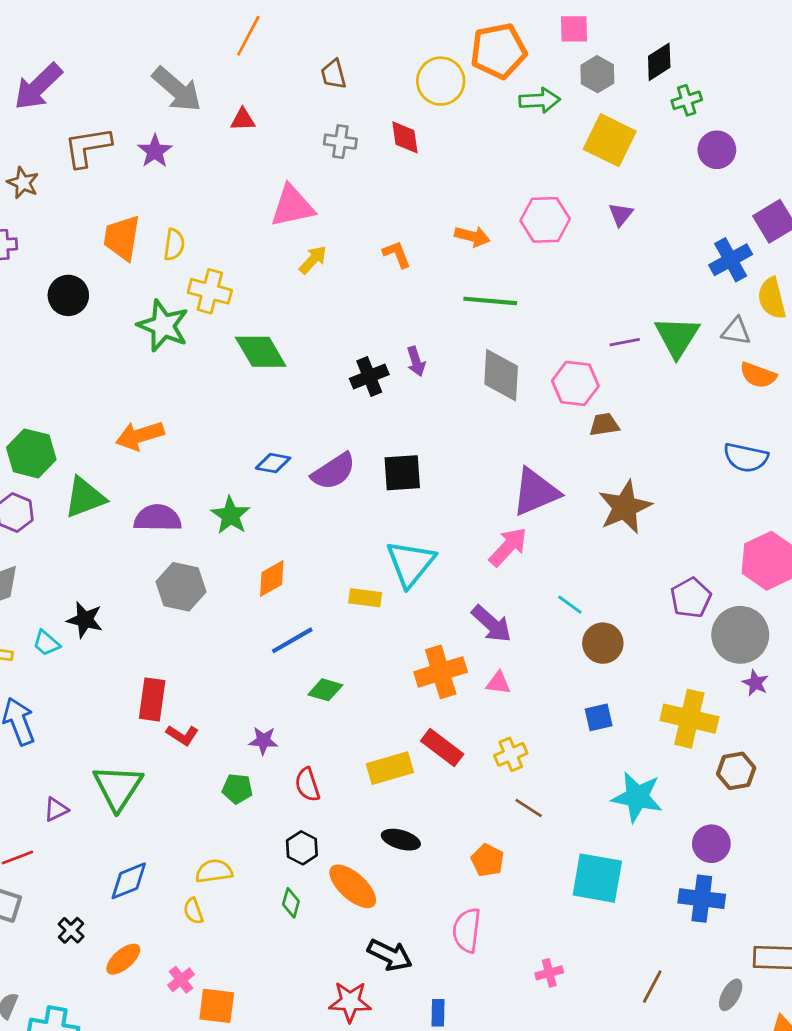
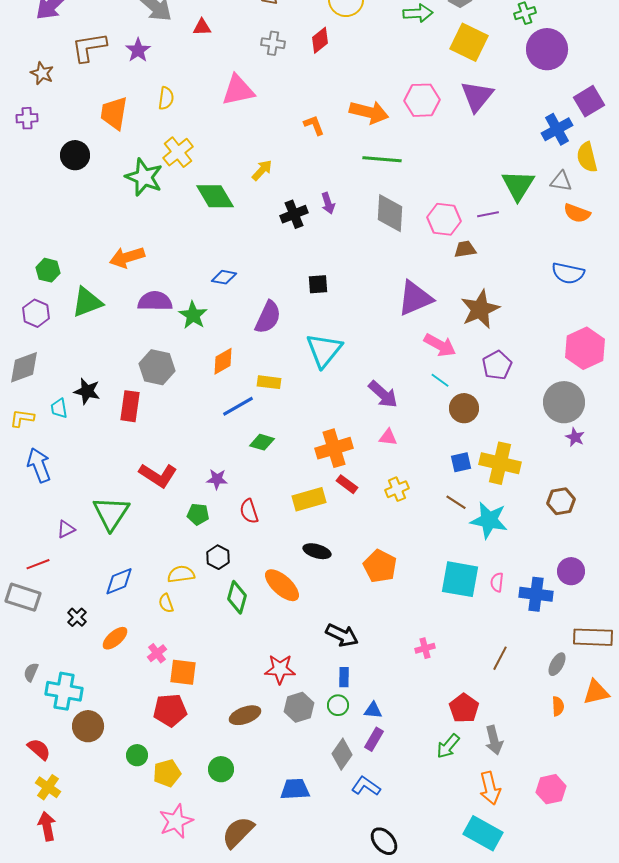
red diamond: (405, 137) -> (320, 40), turned 60
purple circle: (717, 150) -> (547, 49), size x1.5
purple triangle: (621, 214) -> (477, 96), size x1.8
orange arrow: (472, 236) -> (369, 112), size x1.5
yellow semicircle: (174, 245) -> (166, 98), moved
yellow arrow: (313, 260) -> (262, 170), moved
yellow cross: (210, 291) -> (178, 152), turned 36
purple line: (625, 342) -> (488, 214), moved
green hexagon: (31, 453) -> (48, 270), size x0.7
purple semicircle: (334, 471) -> (268, 317), moved, turned -32
black square: (402, 473) -> (318, 284), size x0.7
purple semicircle: (158, 518) -> (155, 301), moved
pink arrow: (508, 547) -> (440, 345), moved, turned 76
yellow rectangle: (365, 598) -> (269, 382), moved
purple pentagon: (691, 598) -> (497, 365), moved
cyan trapezoid: (46, 643) -> (59, 408), turned 40
orange cross: (441, 672) -> (334, 448), moved
red rectangle: (152, 699) -> (130, 406), moved
yellow cross: (689, 719) -> (500, 463), moved
red L-shape: (182, 735) -> (158, 475), size x1.6
red rectangle: (442, 748) -> (347, 484), size x0.7
brown line: (529, 808) -> (456, 502), moved
purple circle: (711, 844) -> (571, 571), moved
black hexagon: (302, 848) -> (218, 557), moved
orange pentagon: (487, 860) -> (380, 566), size x1.4
green diamond: (291, 903) -> (237, 597), size x1.5
pink semicircle: (467, 930) -> (497, 582), moved, size x0.6
black arrow: (390, 955) -> (342, 635), moved

